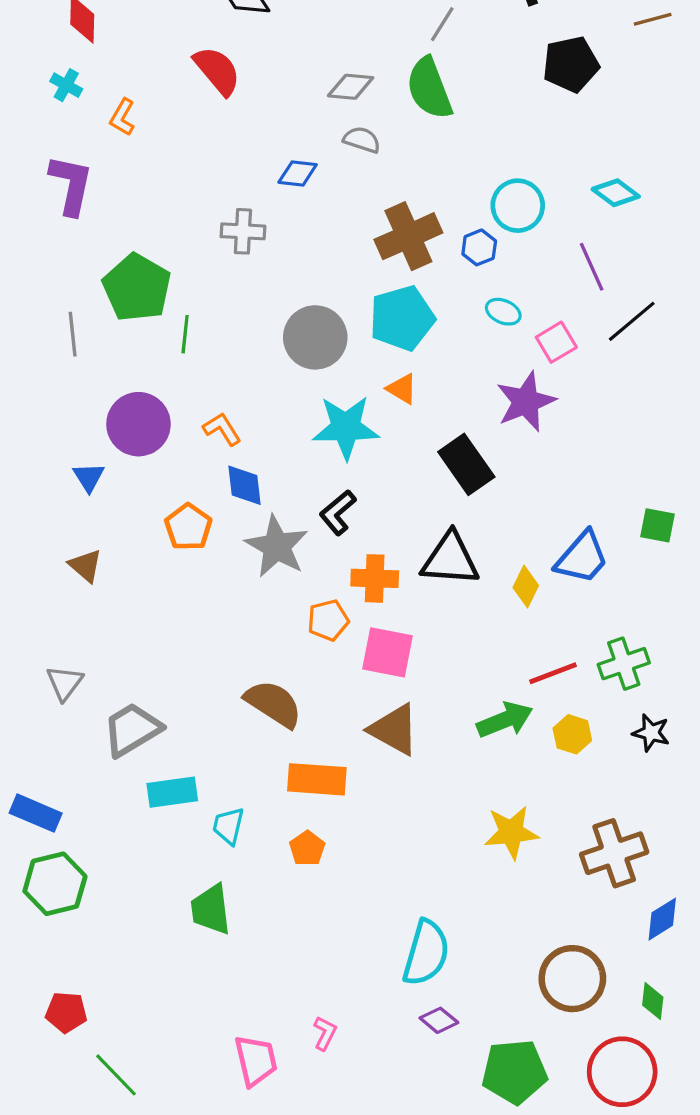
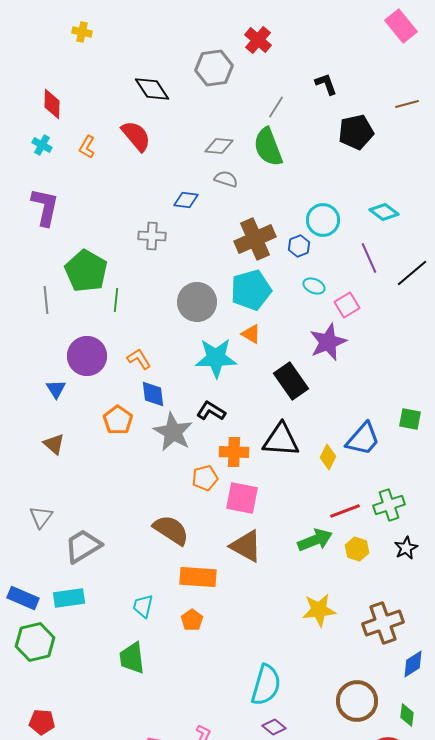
orange L-shape: (122, 117) -> (87, 147), moved
black line: (632, 321) -> (412, 273), moved
black L-shape: (338, 513) -> (211, 411), turned 72
black star: (651, 733) -> (406, 548), turned 30
cyan rectangle: (172, 792) -> (69, 598), moved

